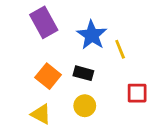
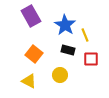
black rectangle: (83, 73) -> (68, 50), moved
red square: (137, 93) -> (91, 59), moved

